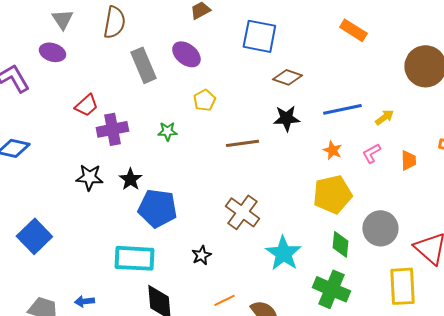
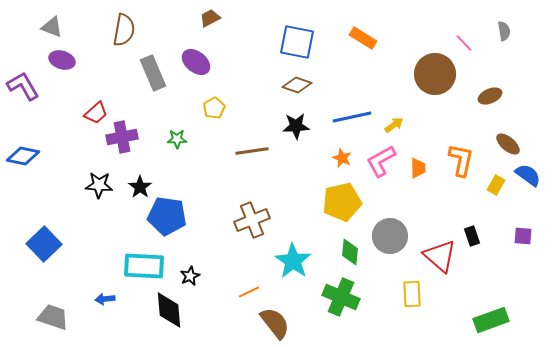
gray triangle: (62, 19) -> (52, 27), moved, turned -35
blue square: (259, 36) -> (297, 42), moved
pink L-shape: (371, 153) -> (381, 161), size x1.6
brown cross: (242, 212) -> (252, 220), turned 32
black star: (201, 255) -> (190, 276), moved
yellow rectangle: (402, 286) -> (412, 294), size x0.7
orange line: (224, 300) -> (249, 292), moved
blue arrow: (84, 301) -> (105, 299), moved

